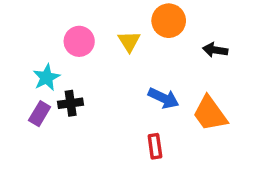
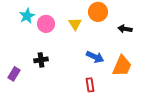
cyan star: (46, 77) -> (27, 16), moved
purple rectangle: (40, 114) -> (14, 74), moved
orange trapezoid: (210, 114) -> (122, 66), turned -120

